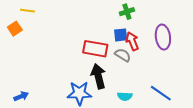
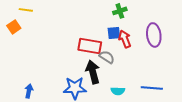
gray semicircle: (123, 55) -> (107, 57), moved
blue line: (161, 93) -> (152, 88), turned -30
blue arrow: (21, 96) -> (29, 91), moved, turned -56

